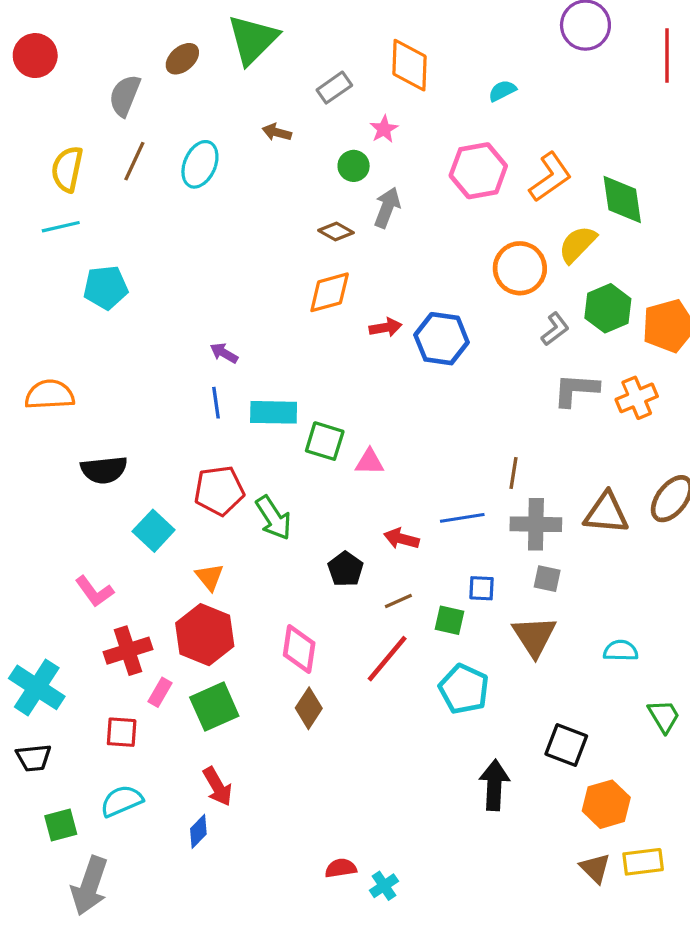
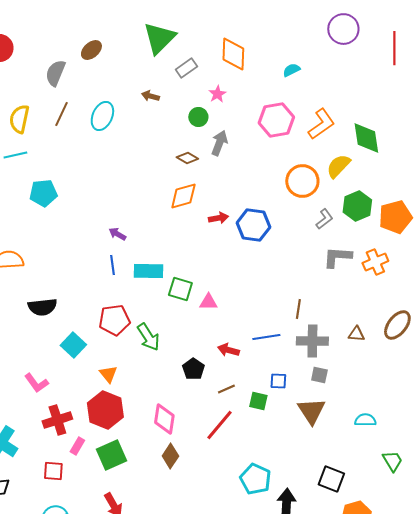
green triangle: (253, 40) -> (159, 38), moved
brown triangle: (606, 513) -> (356, 334), size x0.6
cyan pentagon: (464, 689) -> (255, 479), moved

